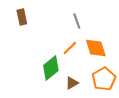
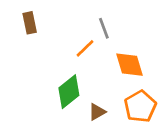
orange line: (70, 48) -> (85, 48), moved

